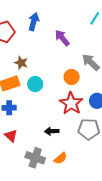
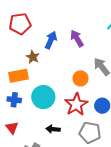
blue arrow: (34, 22) -> (51, 40), moved
cyan circle: (35, 84) -> (43, 97), moved, size x1.5

